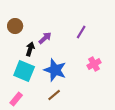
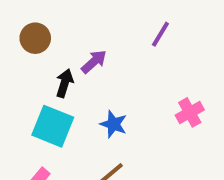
purple line: (81, 32) -> (160, 34), moved
blue star: (55, 70) -> (113, 124), size x0.6

